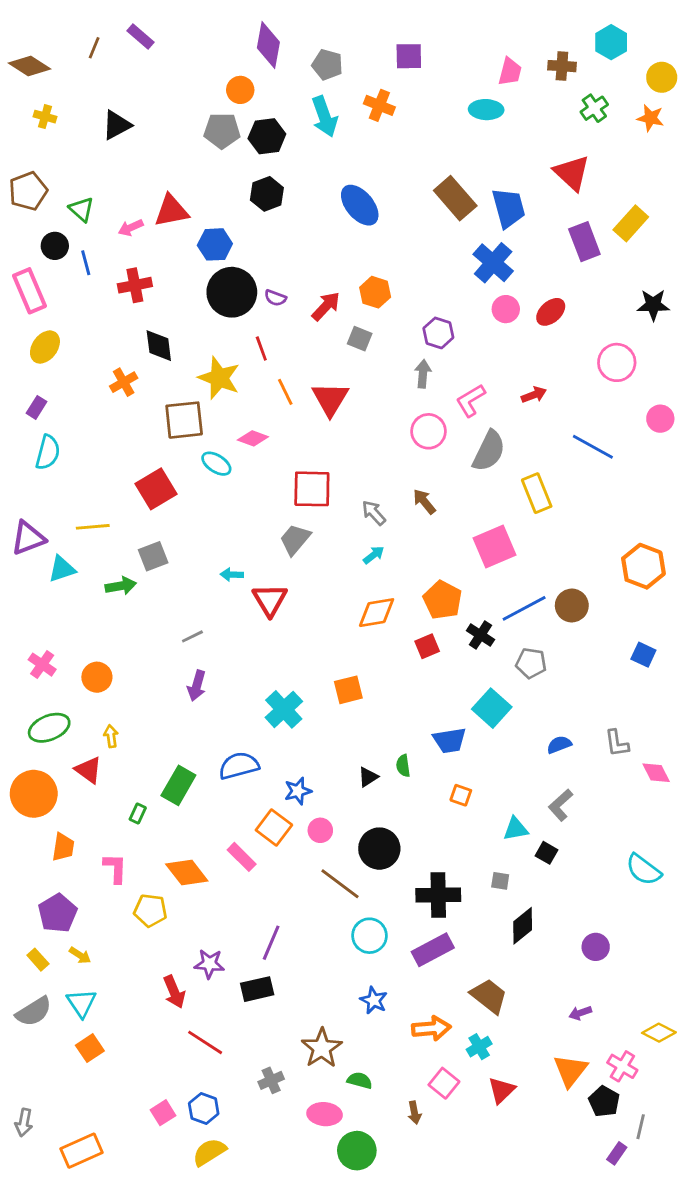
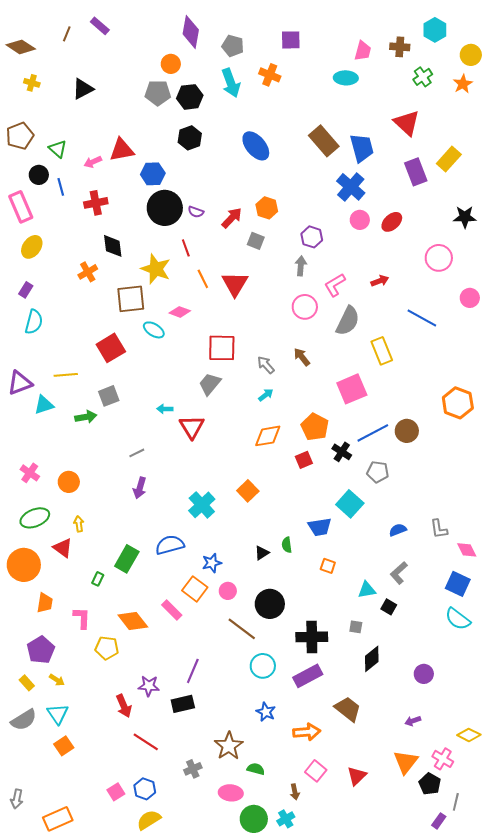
orange star: (650, 118) -> (463, 84), turned 30
blue square: (643, 655) -> (458, 584), moved, size x1.4
orange square: (348, 690) -> (248, 491), turned -30
cyan cross: (479, 1047) -> (286, 819), moved

